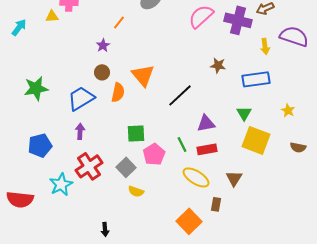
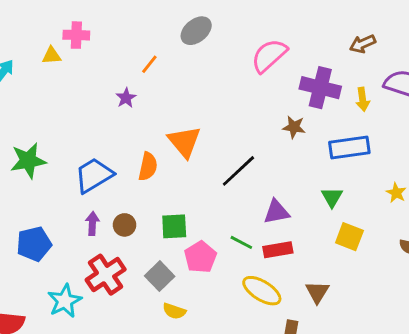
purple cross: (238, 20) -> (320, 88), moved
brown circle: (102, 72) -> (125, 225), moved
yellow square: (256, 140) -> (349, 237), size x0.7
green line: (182, 144) -> (241, 242), turned -35

